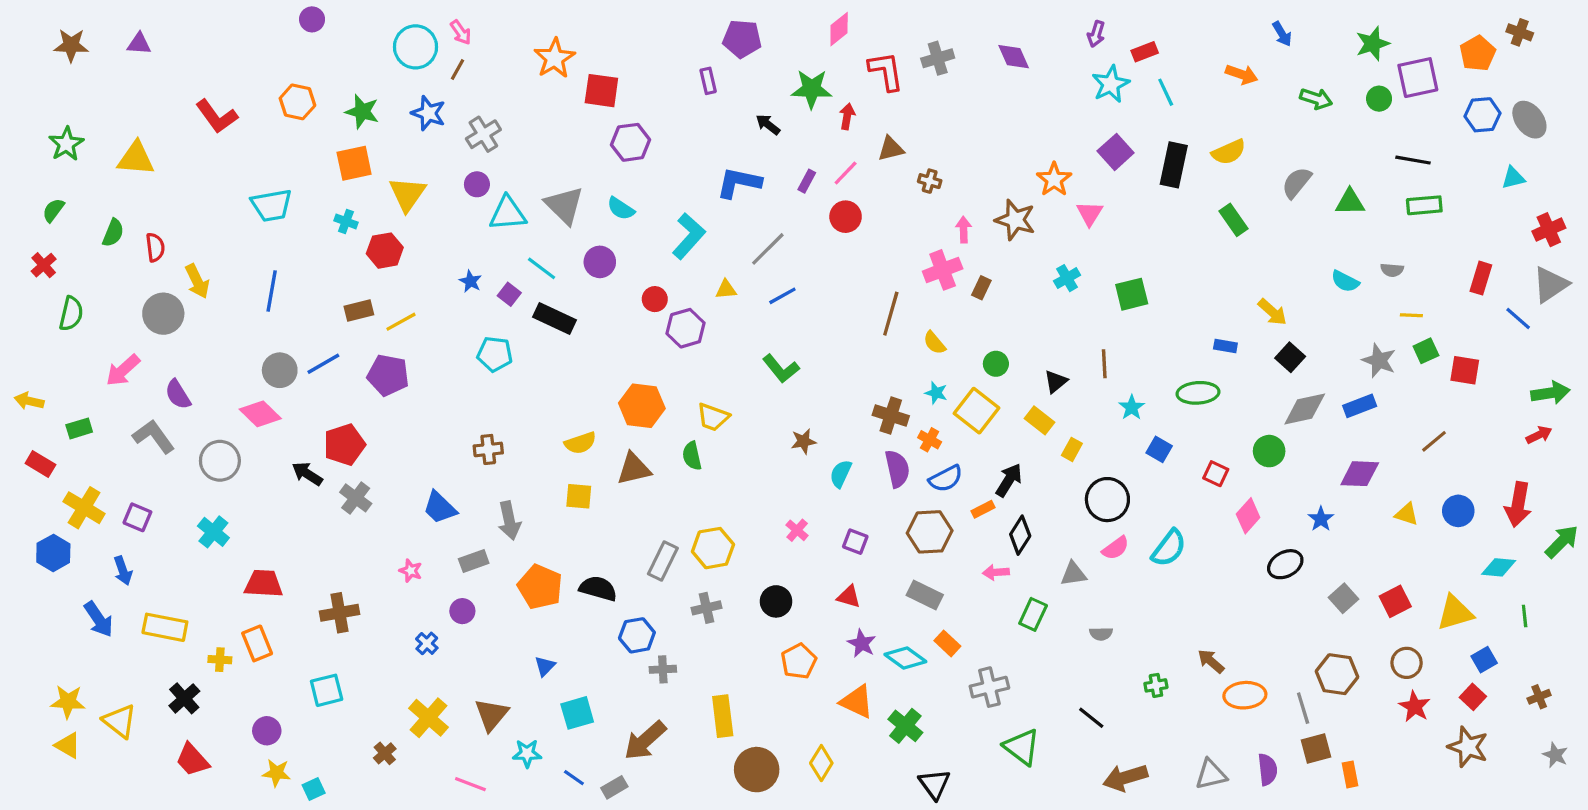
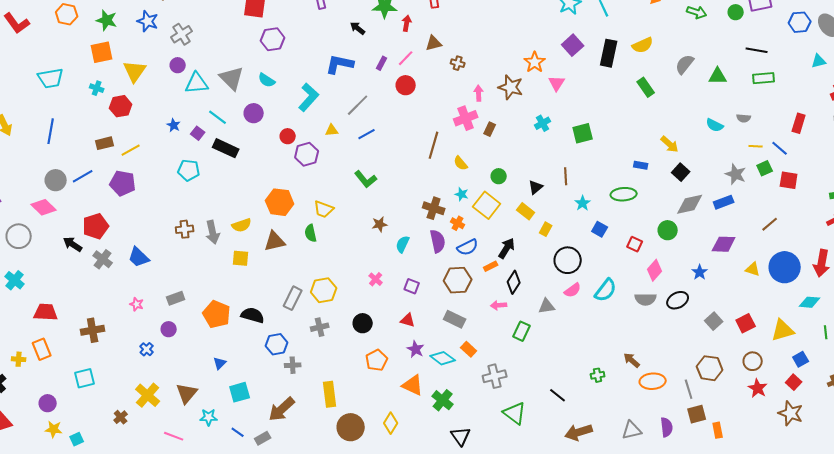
blue line: (1518, 318) -> (780, 148), moved
blue trapezoid: (440, 508) -> (139, 257), moved
blue circle: (1458, 511) -> (785, 267), size x1.6
gray arrow: (509, 521) -> (213, 232), moved
gray semicircle: (1101, 634) -> (646, 299), moved, size x1.5

